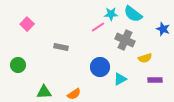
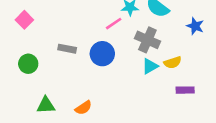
green circle: (18, 65) -> (28, 64), moved
blue circle: (100, 67) -> (102, 54), moved
cyan triangle: (120, 79) -> (150, 66), moved

